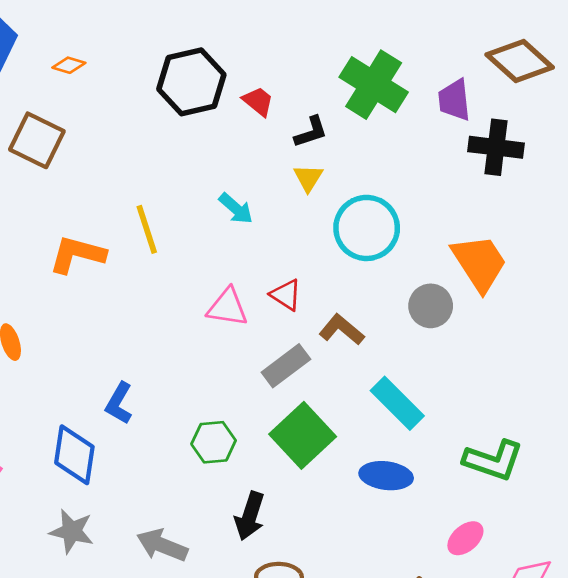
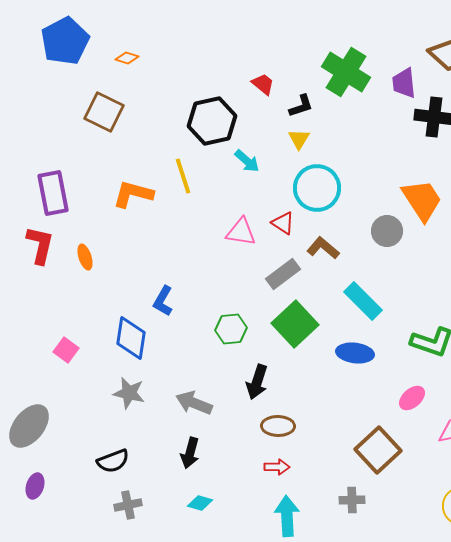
black hexagon: (191, 82) -> (212, 121), moved
cyan circle: (367, 228) -> (317, 188), moved

